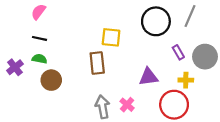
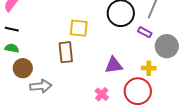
purple rectangle: (178, 52) -> (145, 32), moved, turned -32
pink cross: (127, 105) -> (102, 94), moved
gray arrow: (102, 107) -> (41, 86), moved, turned 95

